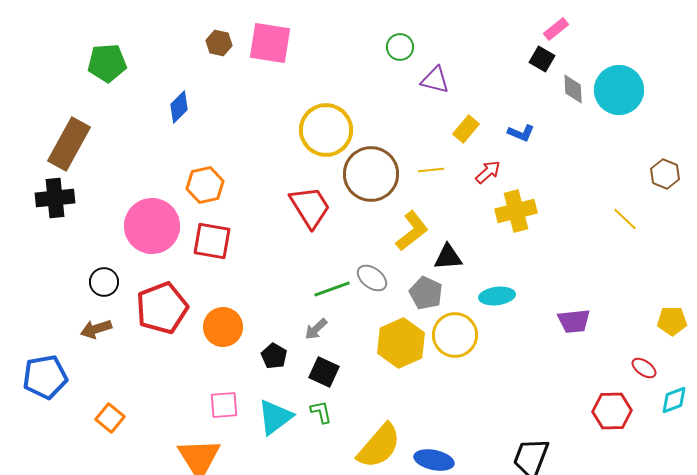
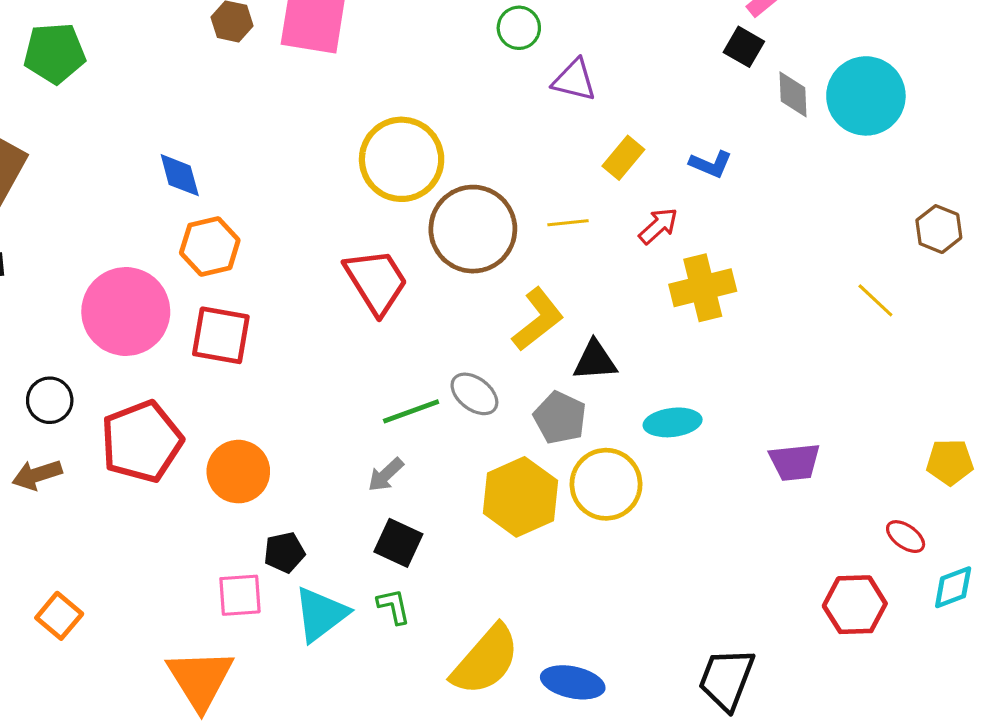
blue diamond: (179, 107) -> (180, 175), moved, turned -60
black pentagon: (274, 356) -> (284, 552), moved, turned 30

